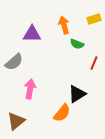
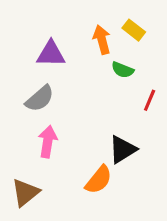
yellow rectangle: (94, 19) -> (134, 30), moved, turned 56
gray semicircle: (14, 62) -> (40, 99), moved

